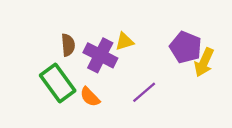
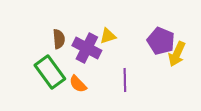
purple line: (144, 92) -> (125, 80), turned -50

